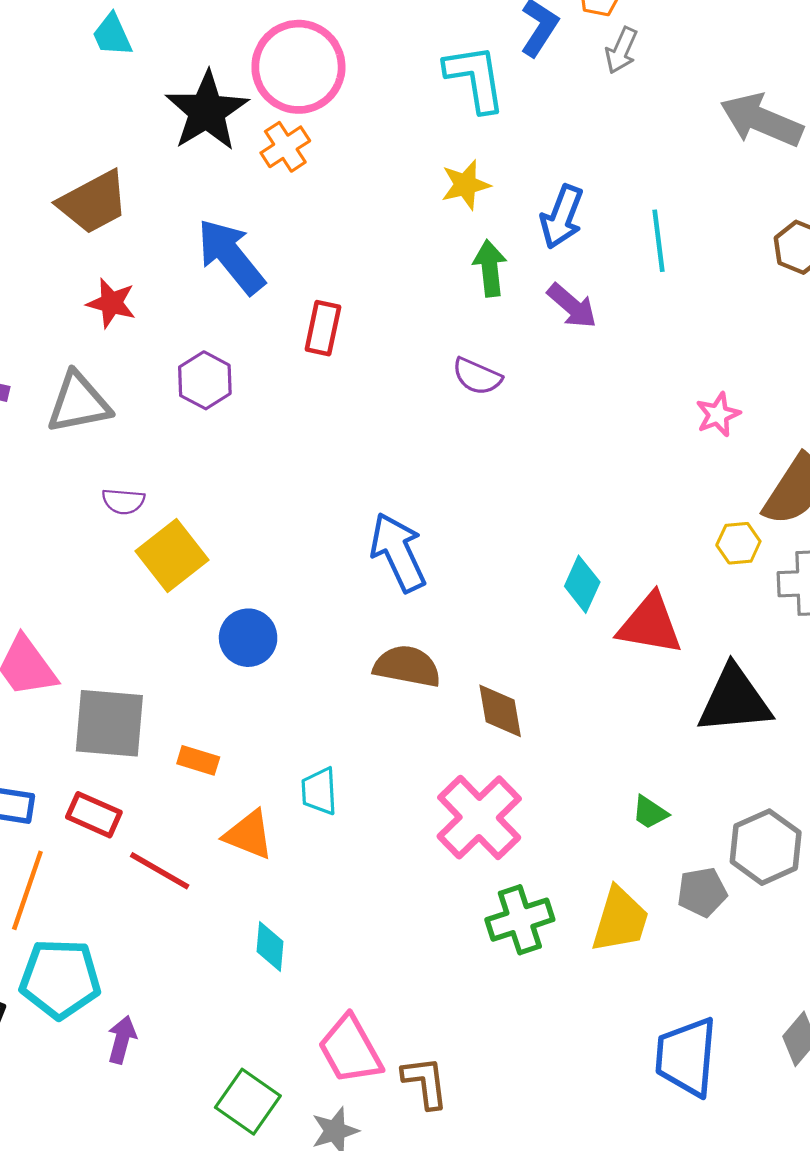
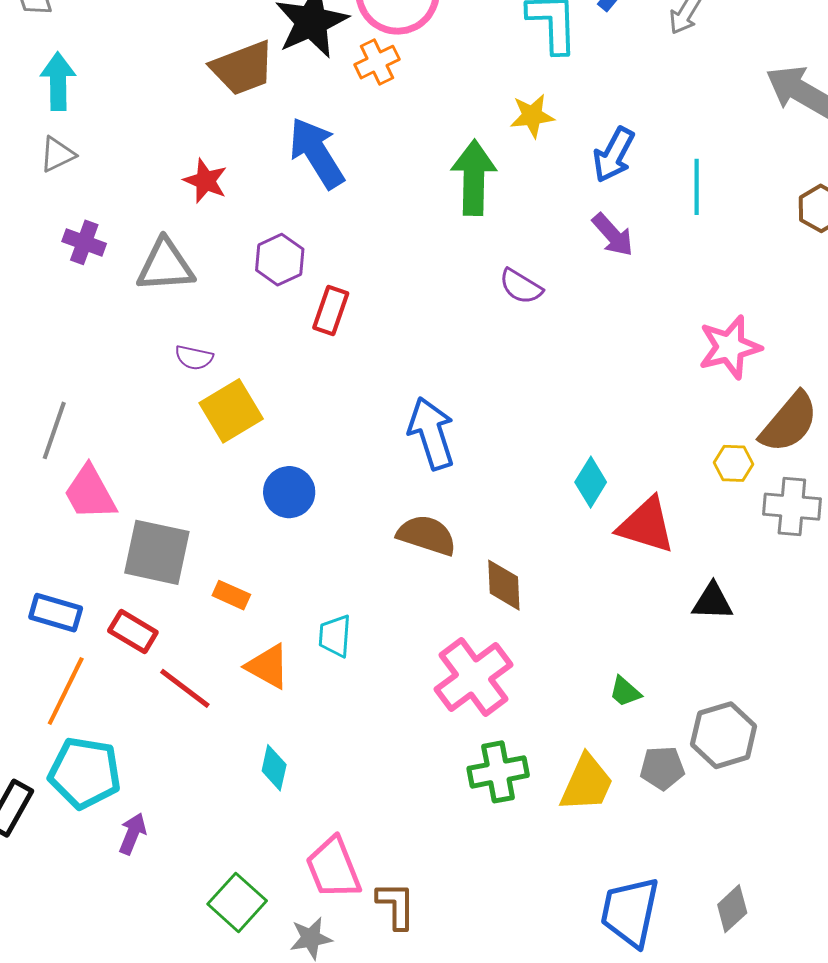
brown trapezoid: (93, 202) -> (243, 68), moved
green arrow: (490, 268) -> (474, 178), moved, size x1.5
red rectangle: (323, 328) -> (331, 311), moved
pink star: (718, 414) -> (730, 347), size x1.6
black triangle: (734, 700) -> (712, 602), size x0.6

